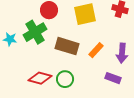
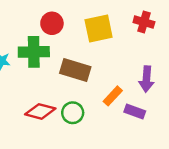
green cross: (35, 32) -> (34, 52), turned 30
orange rectangle: (96, 50) -> (113, 96), moved

